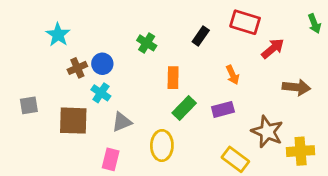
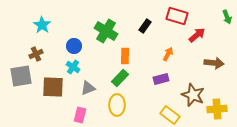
green cross: (147, 43) -> (106, 31), size x1.6
brown cross: (77, 68) -> (36, 54), moved
orange arrow: (233, 75) -> (168, 54), turned -128
gray square: (29, 105) -> (21, 76), size x1.6
green rectangle: (184, 108) -> (120, 78), moved

